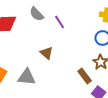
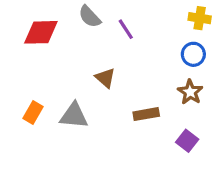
brown rectangle: (85, 76) -> (146, 114), moved, turned -63

